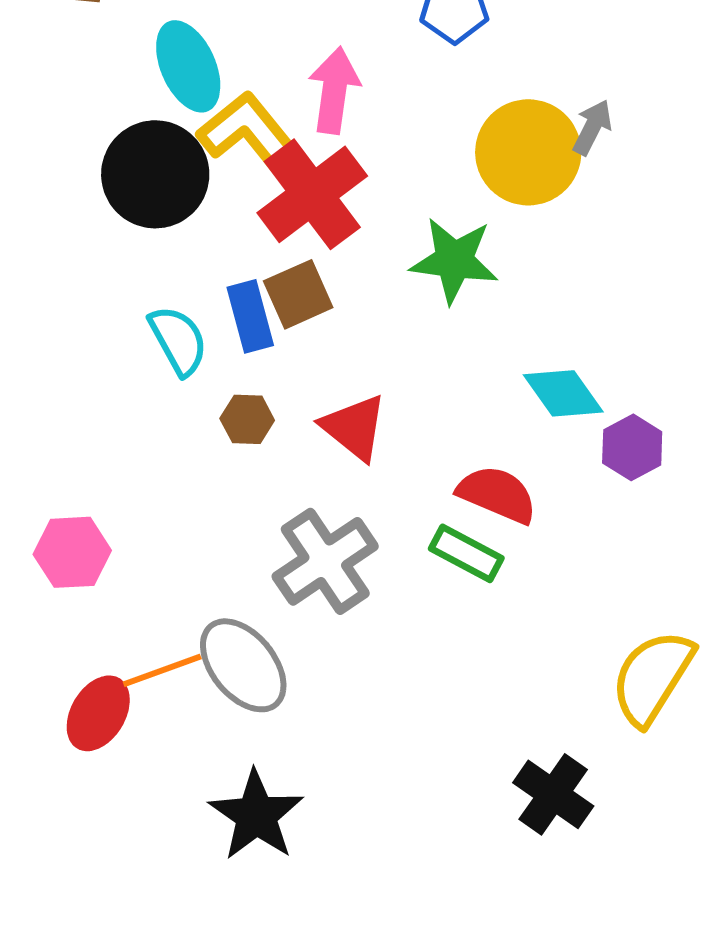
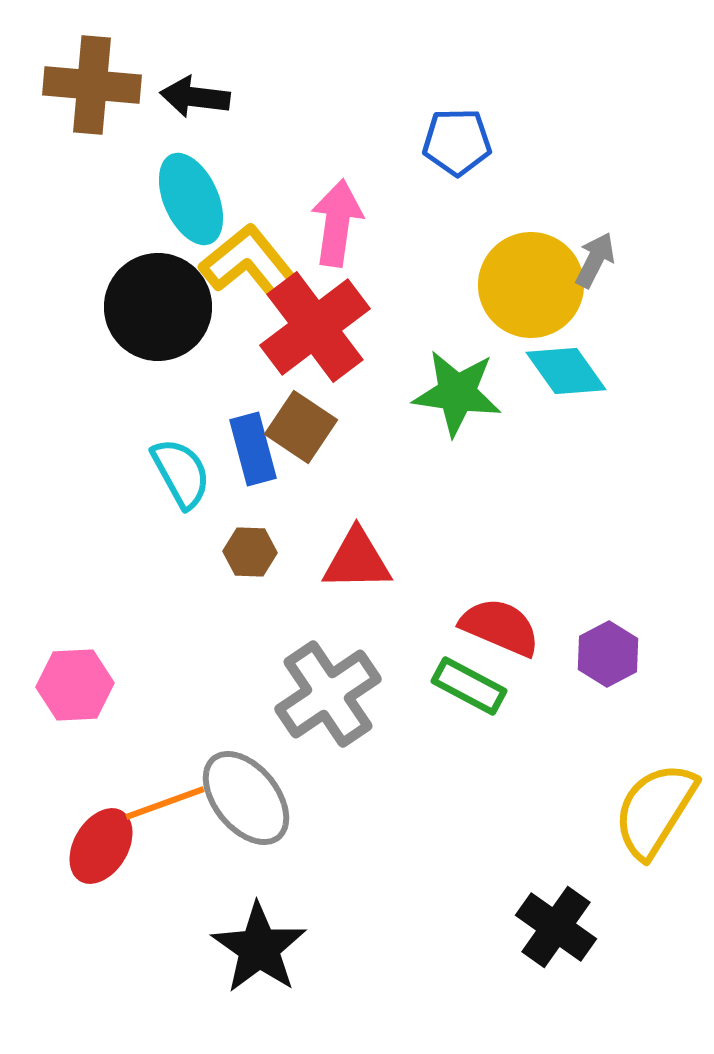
brown square: (298, 294) -> (301, 427), turned -32
cyan diamond: (563, 393) -> (566, 371), moved
red triangle: (354, 427) -> (357, 560), turned -40
purple hexagon: (632, 447) -> (608, 654), moved

